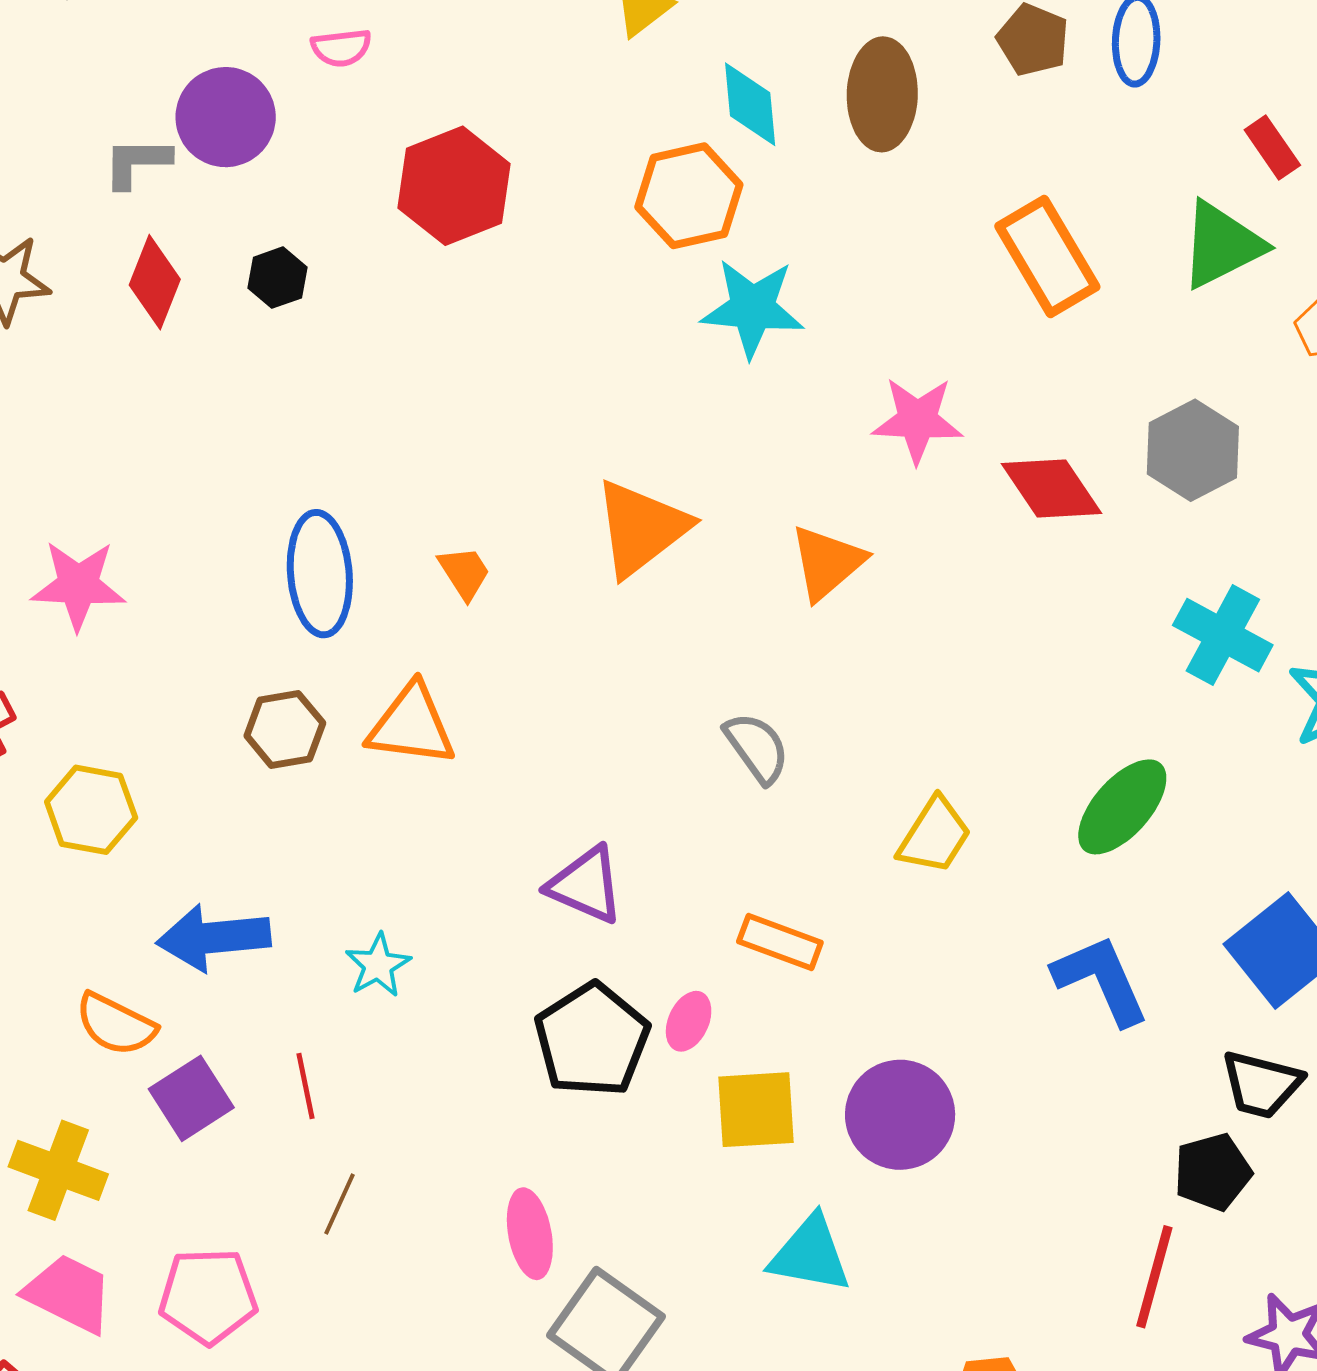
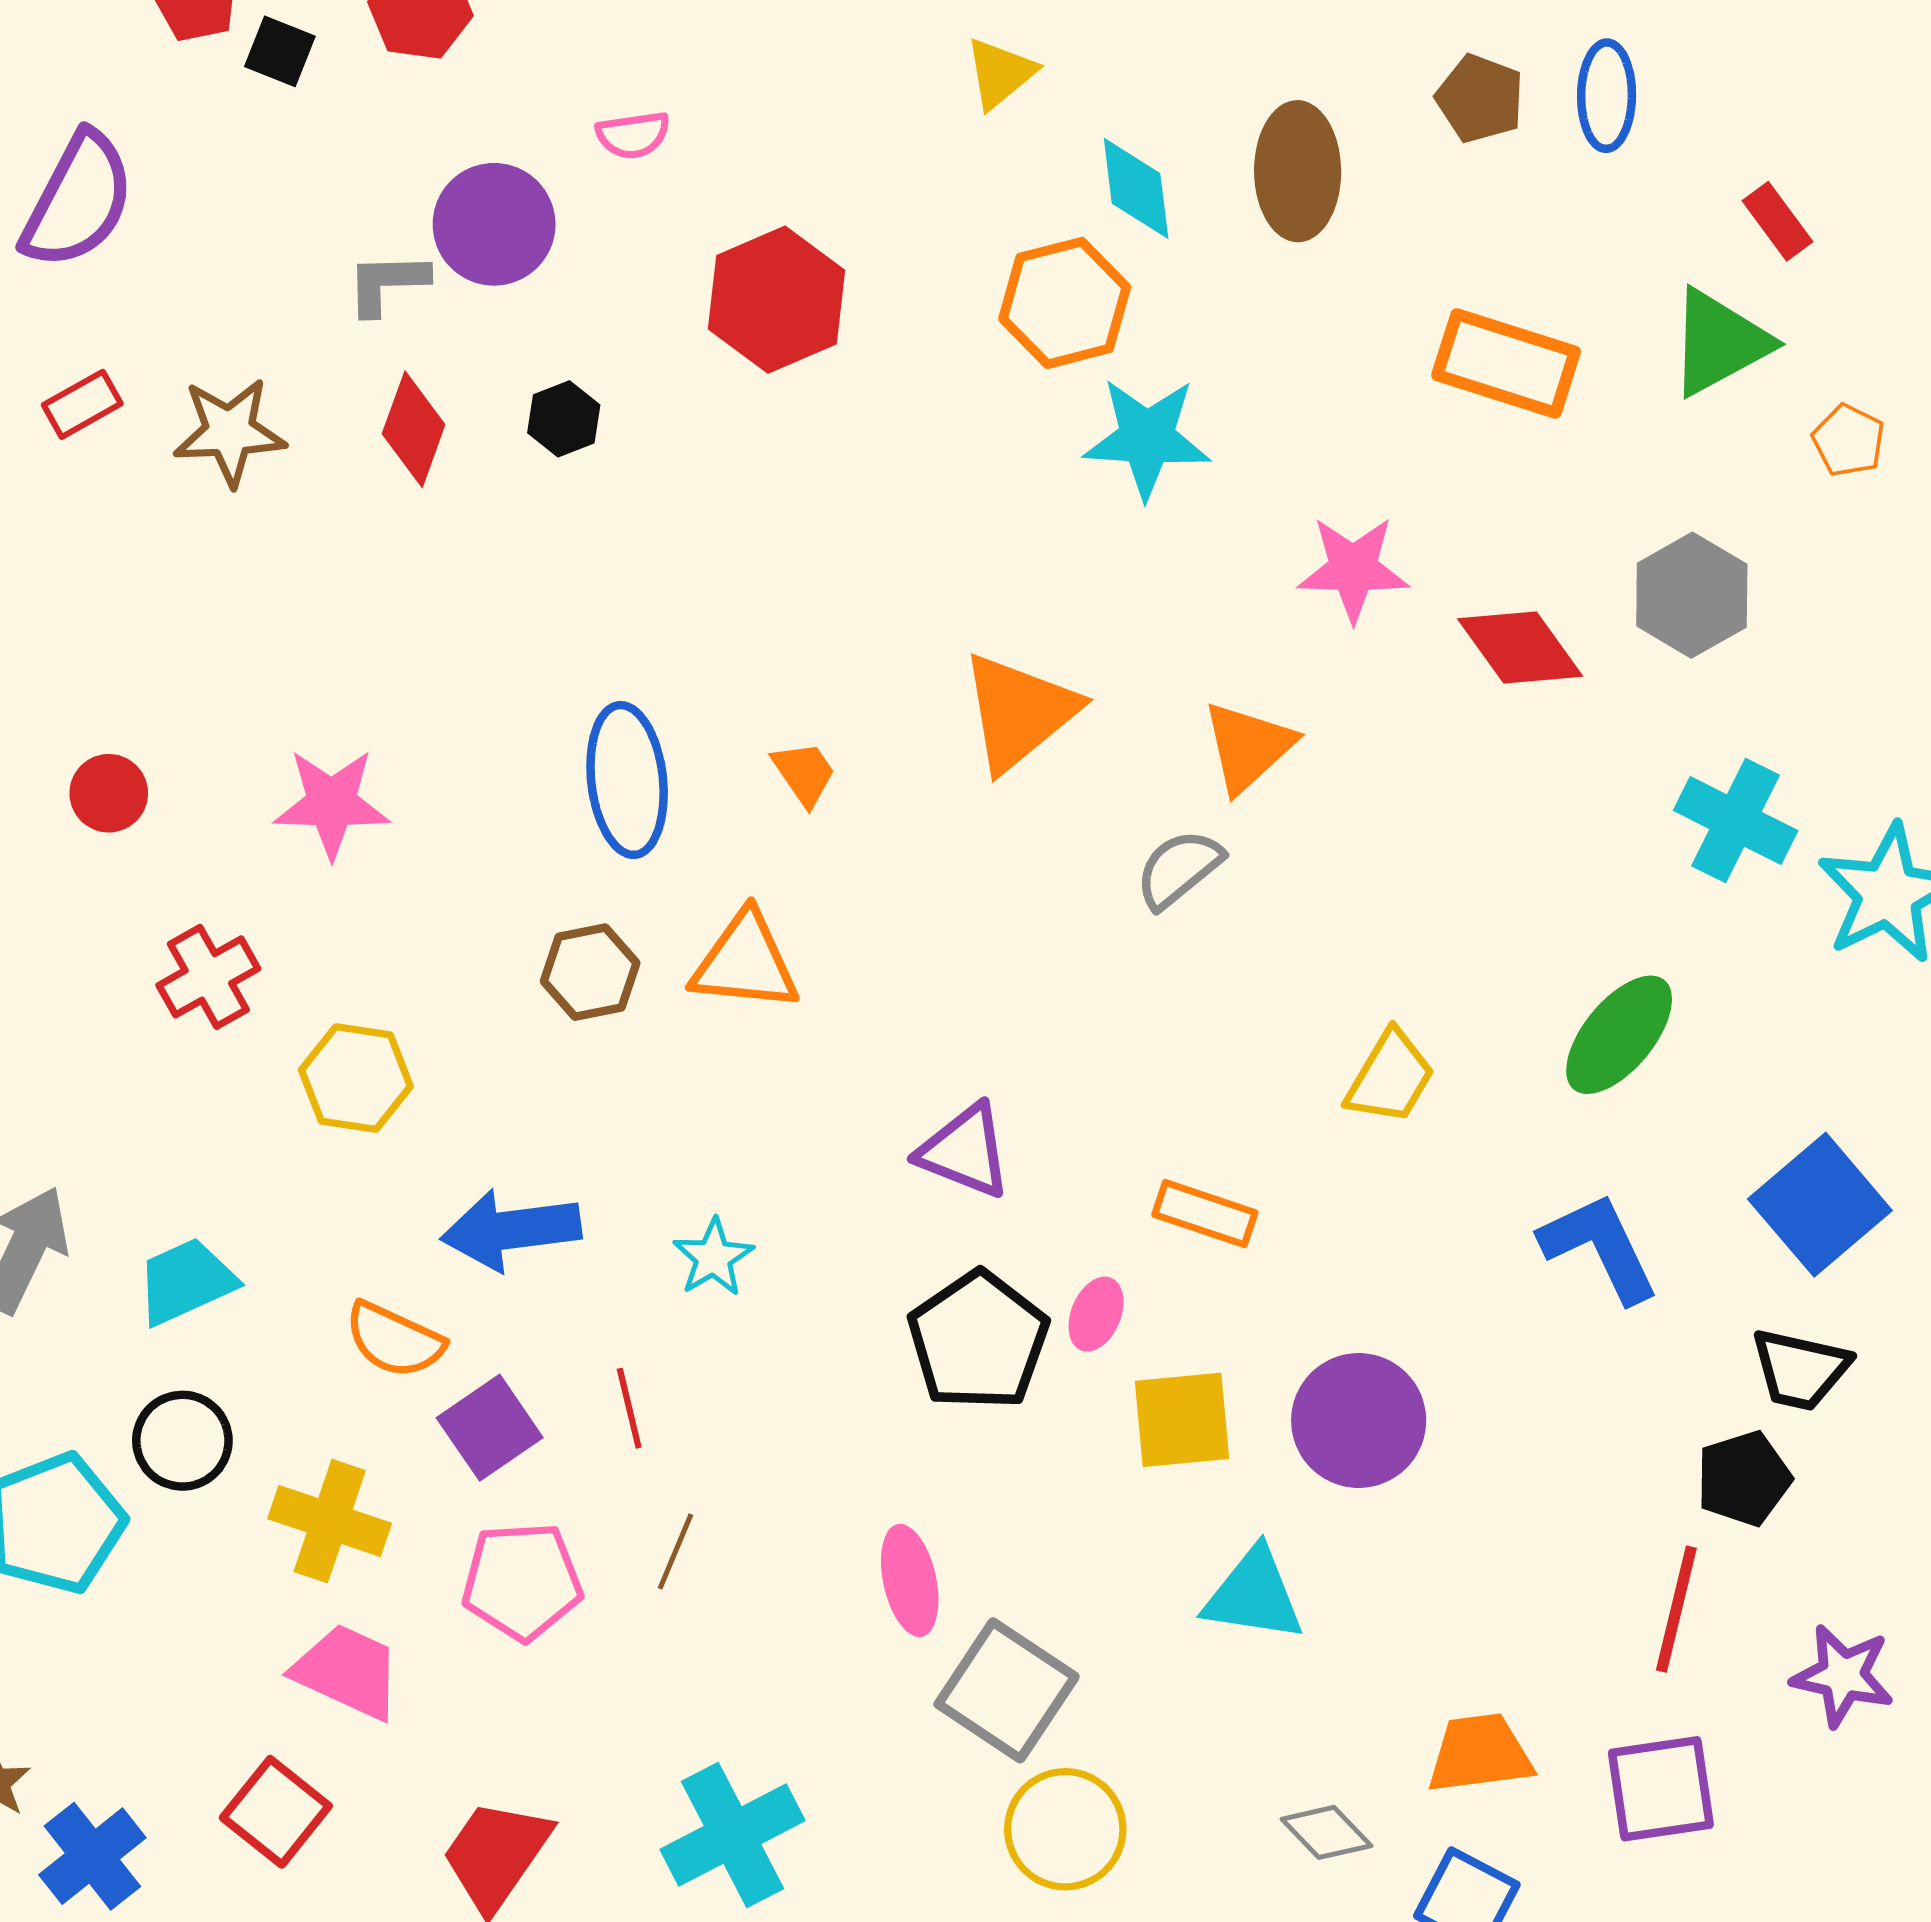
orange rectangle: (1047, 257) -> (1506, 363), turned -40
gray semicircle: (757, 748) -> (1179, 869), moved, turned -92
pink pentagon: (208, 1296) -> (522, 1581), moved

